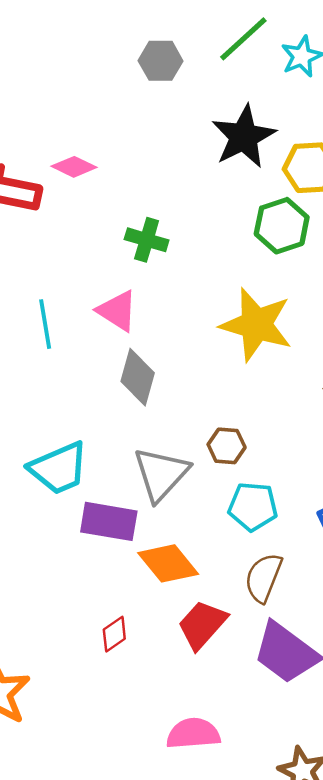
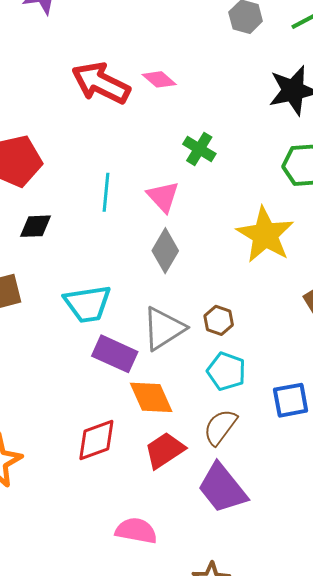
red diamond: (114, 634) -> (96, 440), size x1.6

